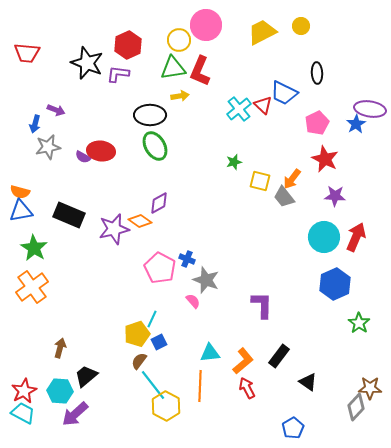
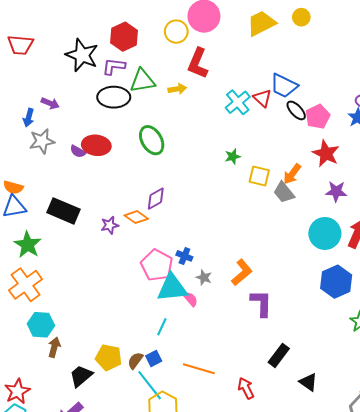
green triangle: (173, 68) -> (142, 81), moved
black ellipse: (317, 73) -> (296, 110), moved, turned -40
black ellipse: (150, 115) -> (114, 97), moved
purple star: (114, 229) -> (110, 225), size x0.6
gray star: (206, 280) -> (204, 278), size x0.6
cyan line: (152, 319) -> (162, 327), moved
yellow pentagon: (137, 334) -> (109, 357), moved, turned 30
blue square: (159, 342) -> (154, 358), moved
cyan triangle: (210, 353) -> (172, 288), moved, size x1.5
orange L-shape: (243, 361) -> (242, 272), moved
orange line: (200, 386) -> (199, 369), moved, turned -76
cyan hexagon: (60, 391) -> (41, 325), moved

